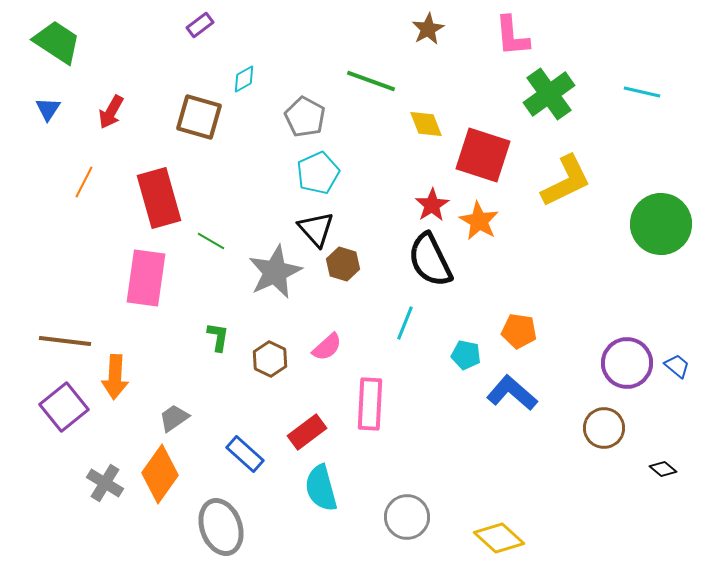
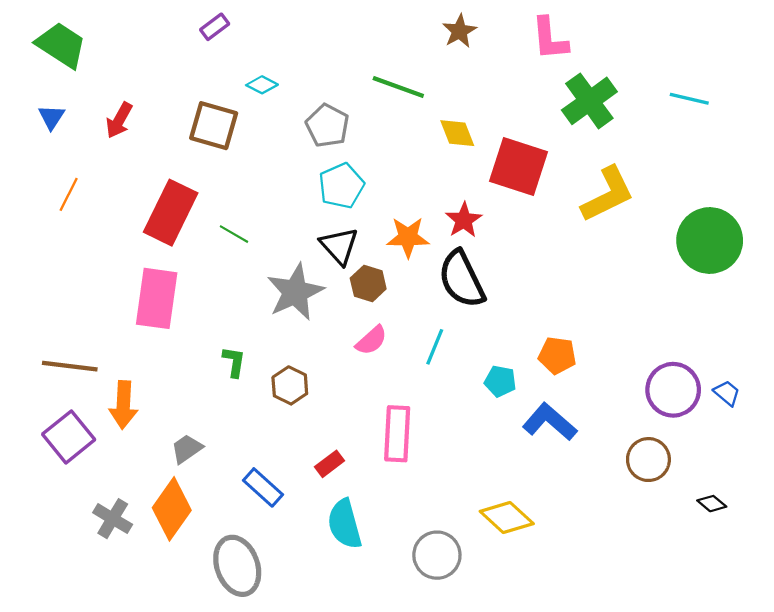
cyan diamond: (244, 79) -> (262, 85), turned 56
orange line: (84, 182) -> (69, 194), moved
red rectangle: (159, 198) -> (171, 213), turned 42
orange star: (479, 221) -> (408, 237), moved, turned -30
green line: (211, 241) -> (234, 234), moved
pink semicircle: (327, 347) -> (371, 340), moved
red rectangle: (307, 432) -> (330, 464), size x0.7
yellow diamond: (499, 538) -> (507, 518), moved

